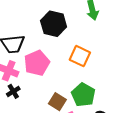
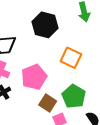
pink pentagon: (37, 63) -> (34, 77), moved

